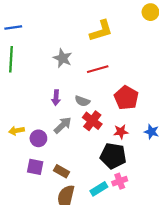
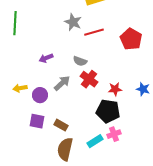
gray star: (63, 58) -> (73, 22), moved
purple arrow: (56, 98) -> (46, 58), moved, turned 64
red pentagon: (126, 98) -> (131, 39), moved

